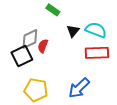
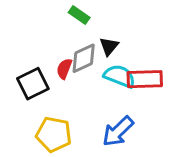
cyan semicircle: (96, 30) -> (119, 76), moved
gray diamond: (30, 39) -> (84, 58), moved

